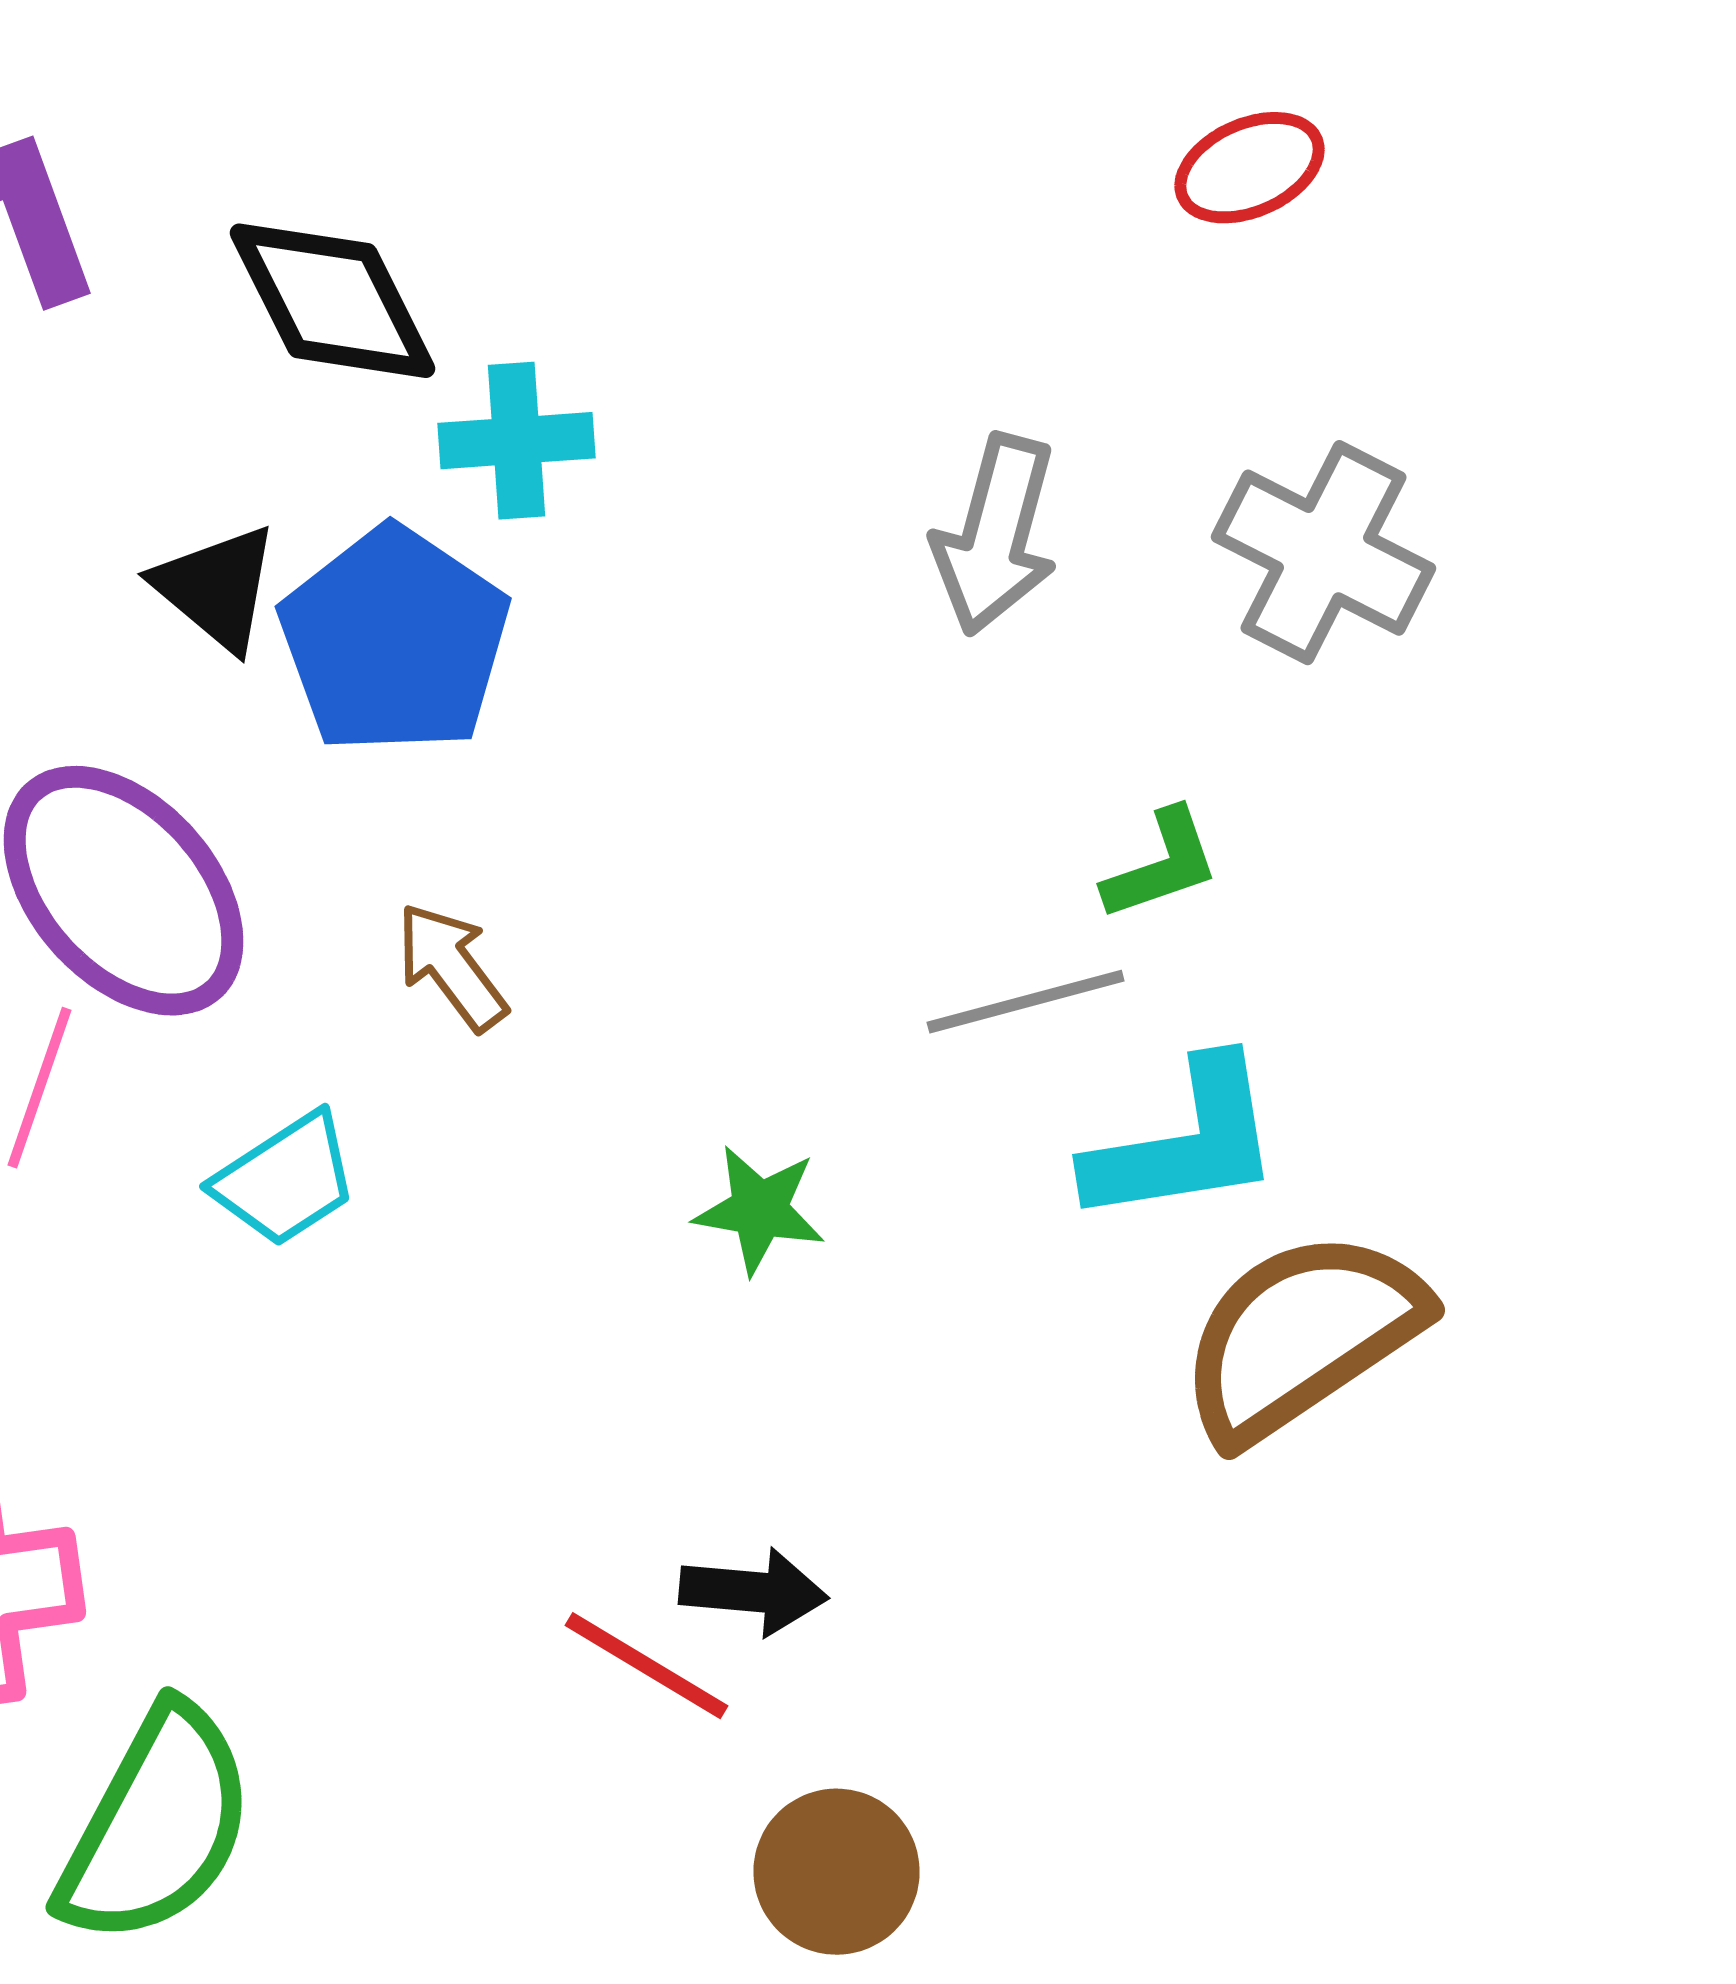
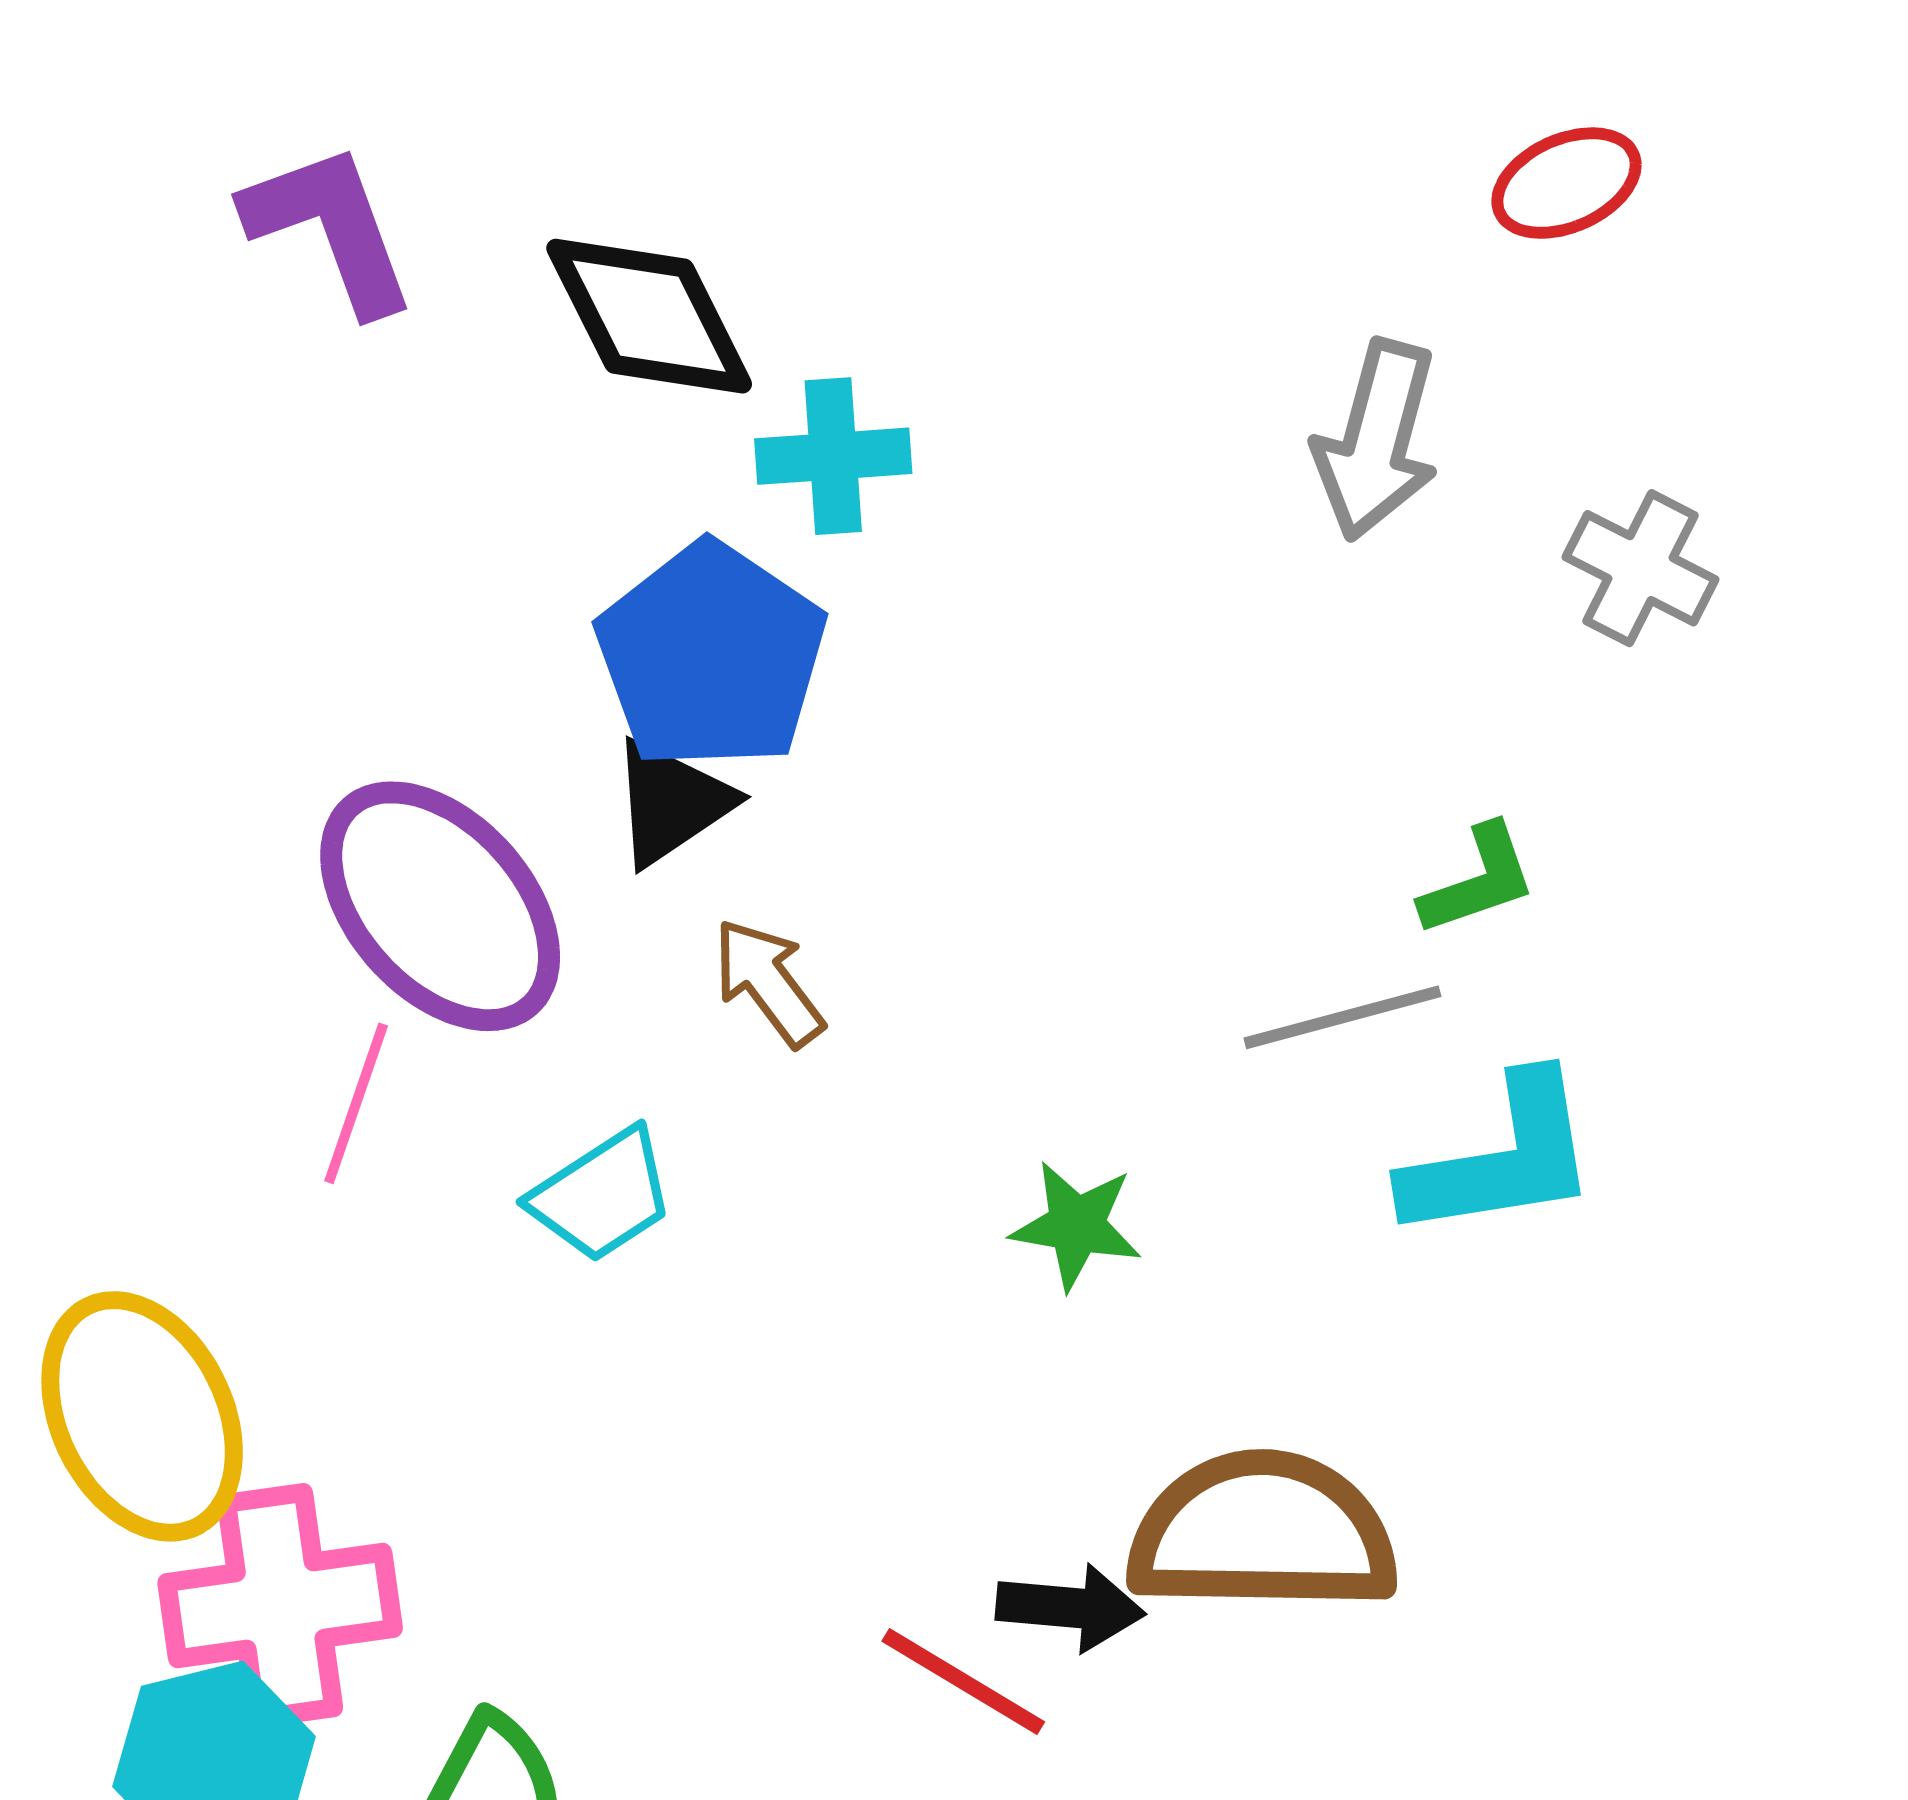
gray arrow: (996, 535) -> (1376, 440), moved
gray cross: (1324, 553) -> (1640, 568), size x0.7
black triangle: (217, 588) -> (671, 802), moved, turned 46
brown semicircle: (1302, 1336) -> (1262, 1532), moved, turned 35

